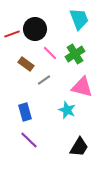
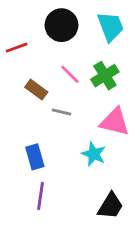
black circle: (35, 29) -> (61, 25), moved
gray line: (44, 80) -> (61, 112), turned 48
purple line: (29, 140) -> (40, 196), turned 54

